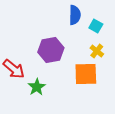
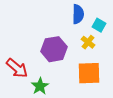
yellow cross: (97, 51) -> (88, 42), moved

